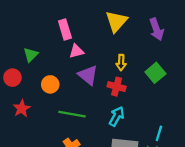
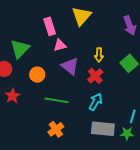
yellow triangle: (116, 21) -> (82, 16), moved
green triangle: (31, 55) -> (20, 49), size x1.5
red cross: (117, 87) -> (95, 76), turned 35

